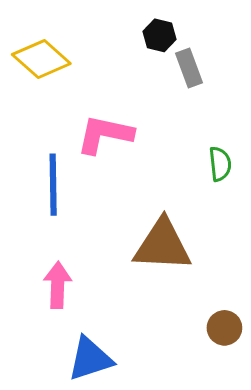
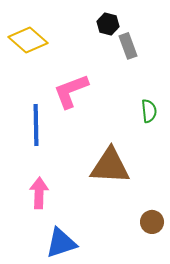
pink L-shape: (105, 134) -> (71, 91), turned -33

